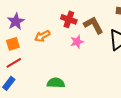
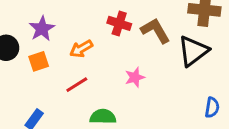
pink star: (77, 42) -> (135, 77), moved
red line: (14, 63) -> (77, 85), moved

